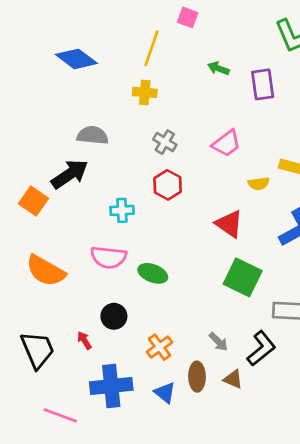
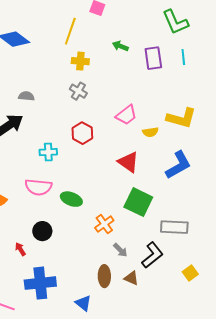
yellow cross: (145, 92) -> (80, 61), moved
gray semicircle: (92, 135) -> (26, 96), size x0.7
gray cross: (165, 142) -> (78, 91), moved
pink trapezoid: (226, 143) -> (126, 115), moved
orange cross: (159, 347) -> (104, 224), moved
blue triangle: (165, 393) -> (83, 303), moved

